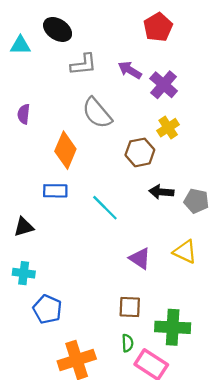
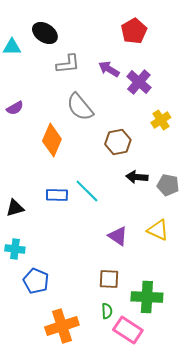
purple semicircle: (24, 114) -> (15, 108), turned -126
yellow cross: (168, 128) -> (161, 120), moved
blue rectangle: (55, 191) -> (57, 195), moved

